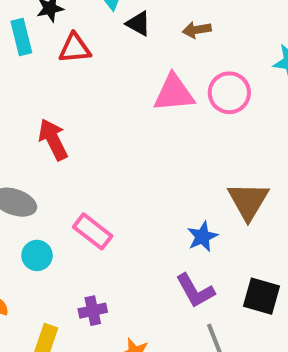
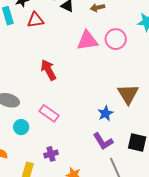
red arrow: (53, 139) -> (48, 70), moved

